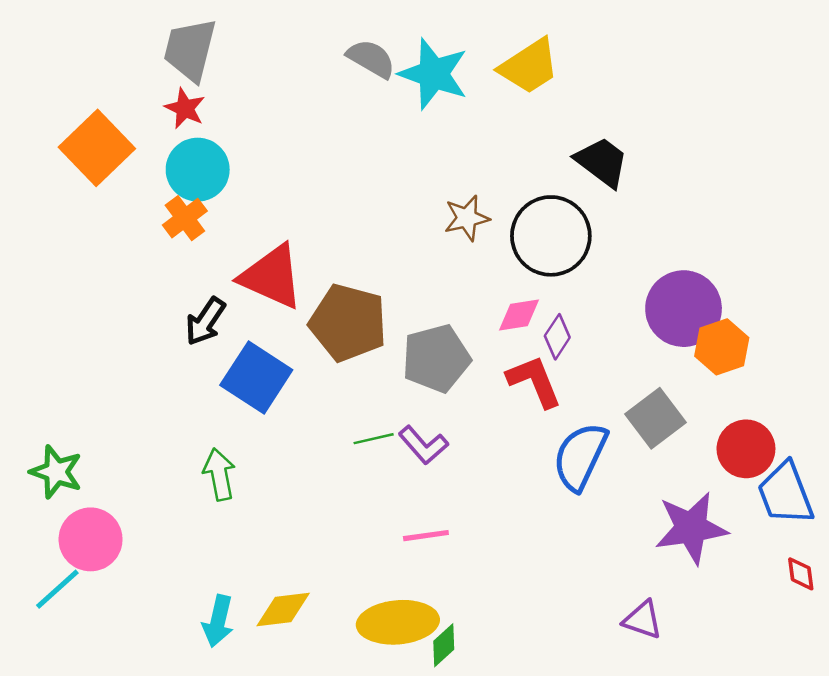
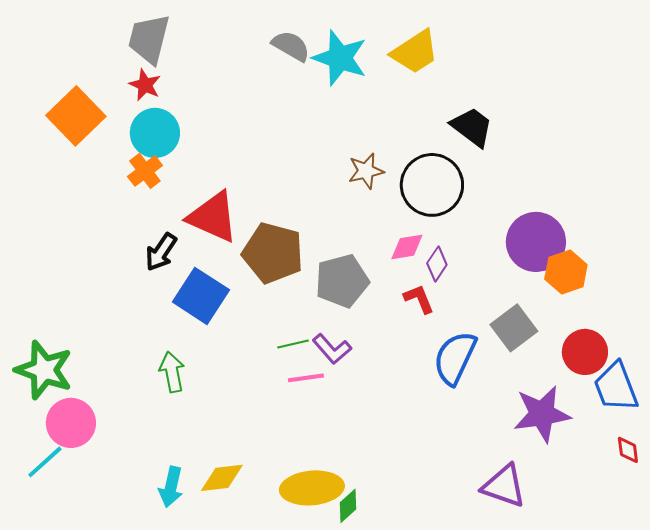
red L-shape: (534, 381) -> (419, 299), size x0.7
green star: (56, 472) -> (44, 370), size x1.4
pink line: (426, 536) -> (306, 378), moved
purple triangle: (643, 620) -> (504, 486), size x1.4

